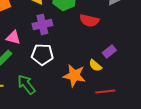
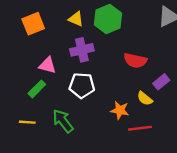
red semicircle: (89, 20) -> (135, 61), moved
orange star: (74, 75) -> (120, 110), size x0.7
red line: (105, 91) -> (140, 128), moved

